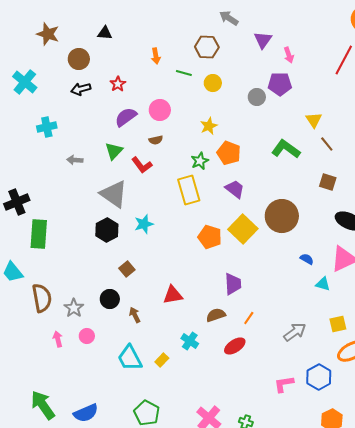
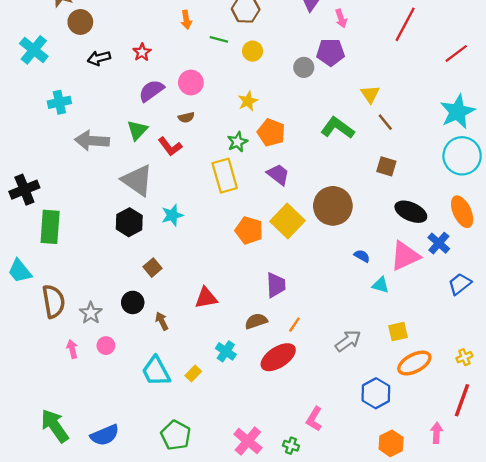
brown circle: (79, 59) -> (80, 22), moved
gray arrow: (75, 160) -> (92, 141), size x1.8
red ellipse: (235, 346) -> (278, 357), size x1.4
pink L-shape: (284, 384) -> (314, 419), moved, turned -50

